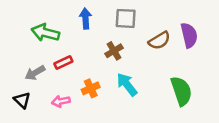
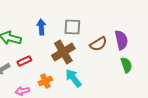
brown cross: (114, 51) -> (63, 52), size x1.6
green semicircle: (181, 91) -> (126, 65), moved, size x0.7

